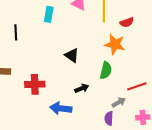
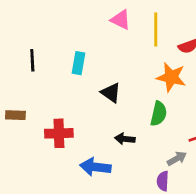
cyan rectangle: (49, 14) -> (79, 63), moved
black arrow: (82, 88) -> (125, 139), turned -152

